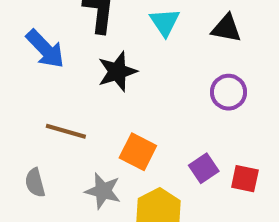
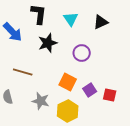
black triangle: (226, 28) -> (101, 22), turned -35
purple circle: (228, 92) -> (82, 53), moved
orange square: (138, 152) -> (68, 82), moved

